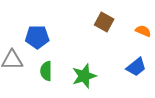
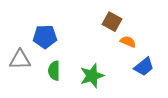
orange semicircle: (143, 31) -> (128, 42), moved

